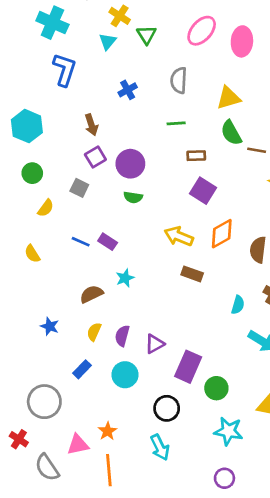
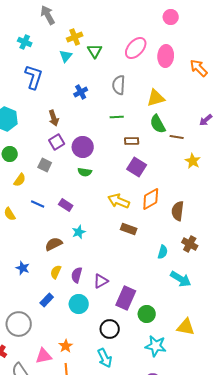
yellow cross: (120, 16) -> (75, 37), turned 35
cyan cross: (52, 23) -> (25, 42), size x0.6
blue line: (81, 242) -> (38, 204), moved

